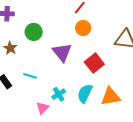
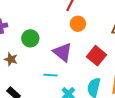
cyan line: (30, 76) -> (51, 75), moved

